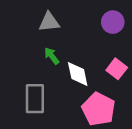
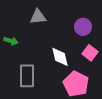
purple circle: (113, 22) -> (83, 27), moved
green arrow: (52, 56) -> (11, 41), moved, turned 144

